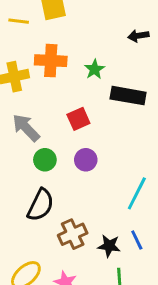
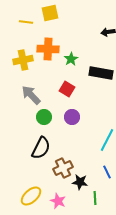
green star: (95, 69) -> (71, 59), moved
red square: (78, 119) -> (67, 89), turned -35
black star: (109, 246) -> (80, 182), moved

